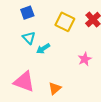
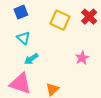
cyan arrow: (43, 49) -> (31, 59), moved

